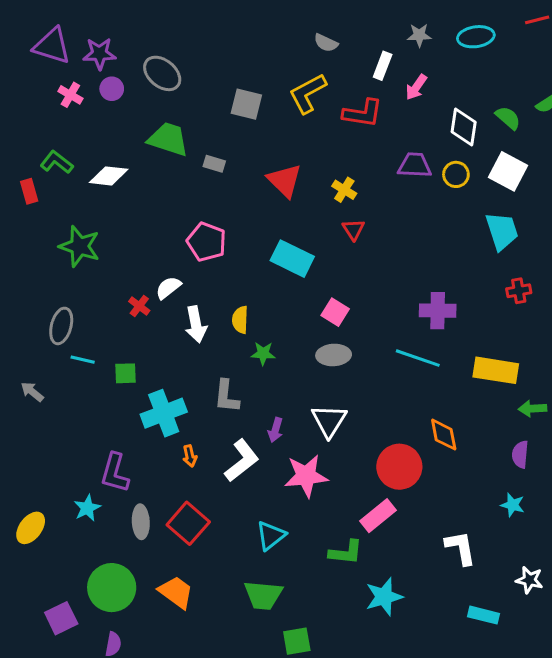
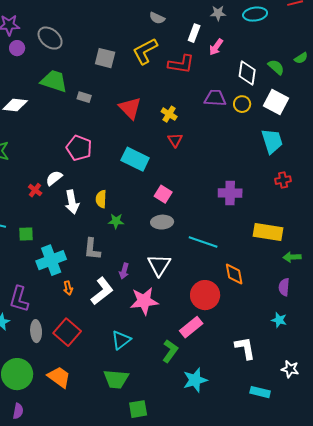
cyan line: (418, 358) -> (203, 242), moved
green L-shape: (346, 552) -> (170, 351), turned -60

